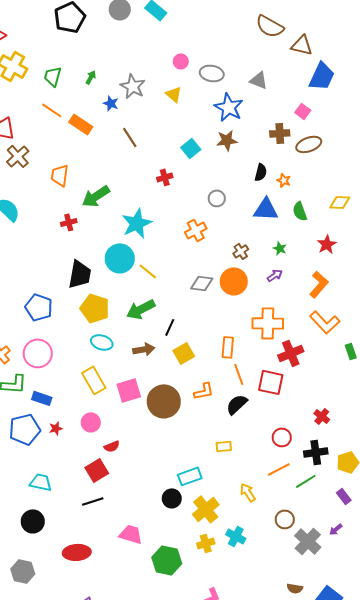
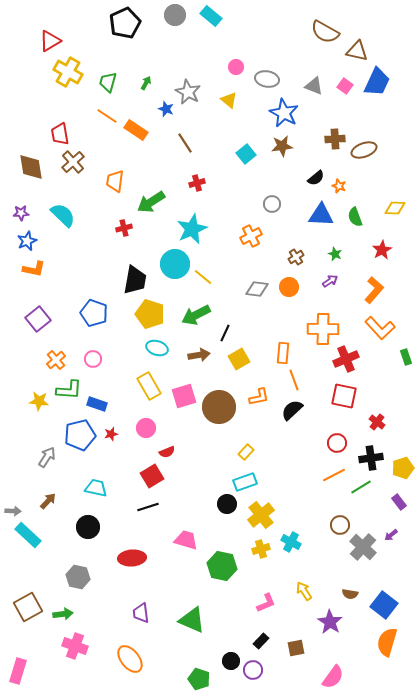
pink square: (303, 111) -> (345, 86), moved
black semicircle: (261, 172) -> (316, 178), turned 36
red cross: (165, 177) -> (197, 183), moved
orange circle: (234, 281) -> (289, 287), size x0.7
pink circle: (38, 353) -> (93, 359), size x0.6
red square: (271, 382) -> (344, 396), moved
yellow rectangle: (224, 446) -> (246, 452), moved, turned -42
yellow arrow: (248, 492) -> (304, 591), moved

